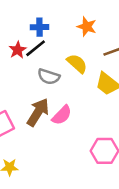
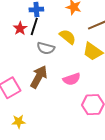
black line: (36, 48) -> (34, 26), turned -30
pink semicircle: (62, 115) -> (72, 79), moved, turned 30

